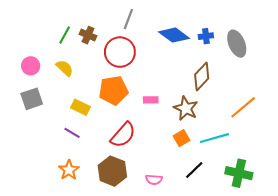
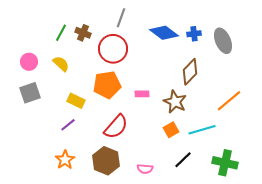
purple line: (72, 133) -> (68, 125), turned -70

